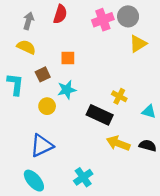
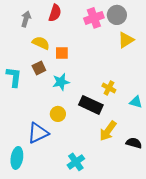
yellow semicircle: (26, 47) -> (41, 43), moved
yellow circle: (47, 106) -> (58, 114), moved
yellow arrow: (118, 143) -> (108, 131), turned -75
black semicircle: (148, 146) -> (134, 143), moved
cyan ellipse: (34, 181) -> (17, 158), moved, turned 50

